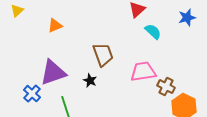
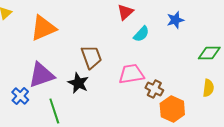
orange triangle: (55, 26) -> (43, 28), size x1.8
cyan semicircle: (153, 32) -> (141, 34), turned 90
black star: (90, 81) -> (78, 83), size x1.5

